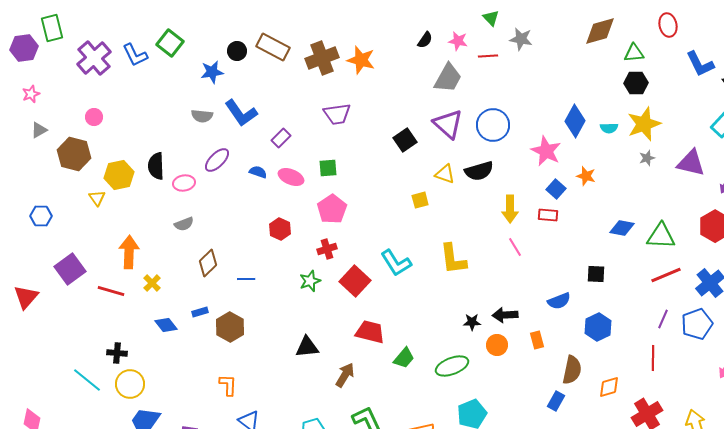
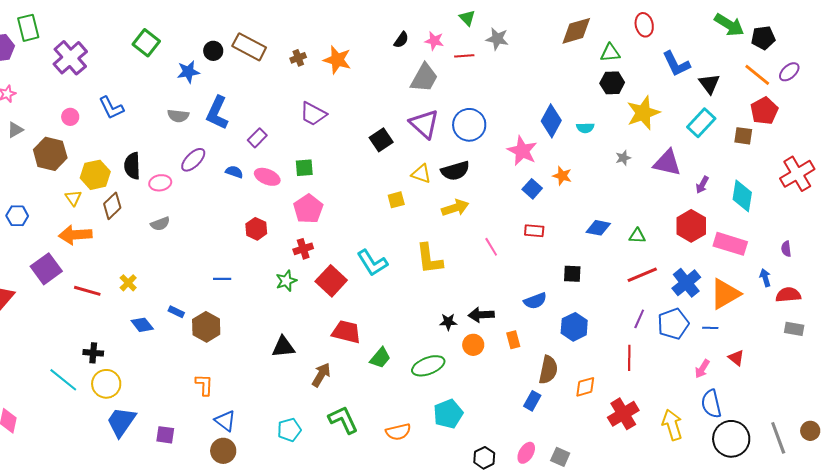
blue L-shape: (135, 55) -> (111, 108), moved
brown cross: (322, 58) -> (298, 58), size x0.5
blue L-shape: (241, 113) -> (217, 113), turned 60
purple trapezoid: (337, 114) -> (313, 114), turned 36
yellow star: (644, 124) -> (643, 113), moved
yellow arrow: (510, 209) -> (455, 208), moved, turned -108
red rectangle: (548, 215) -> (534, 231), moved
green triangle: (661, 236) -> (637, 236), size x0.6
orange arrow: (129, 252) -> (75, 235), moved, turned -96
brown diamond: (208, 263) -> (112, 206), moved
blue rectangle: (200, 312) -> (176, 312), turned 42

